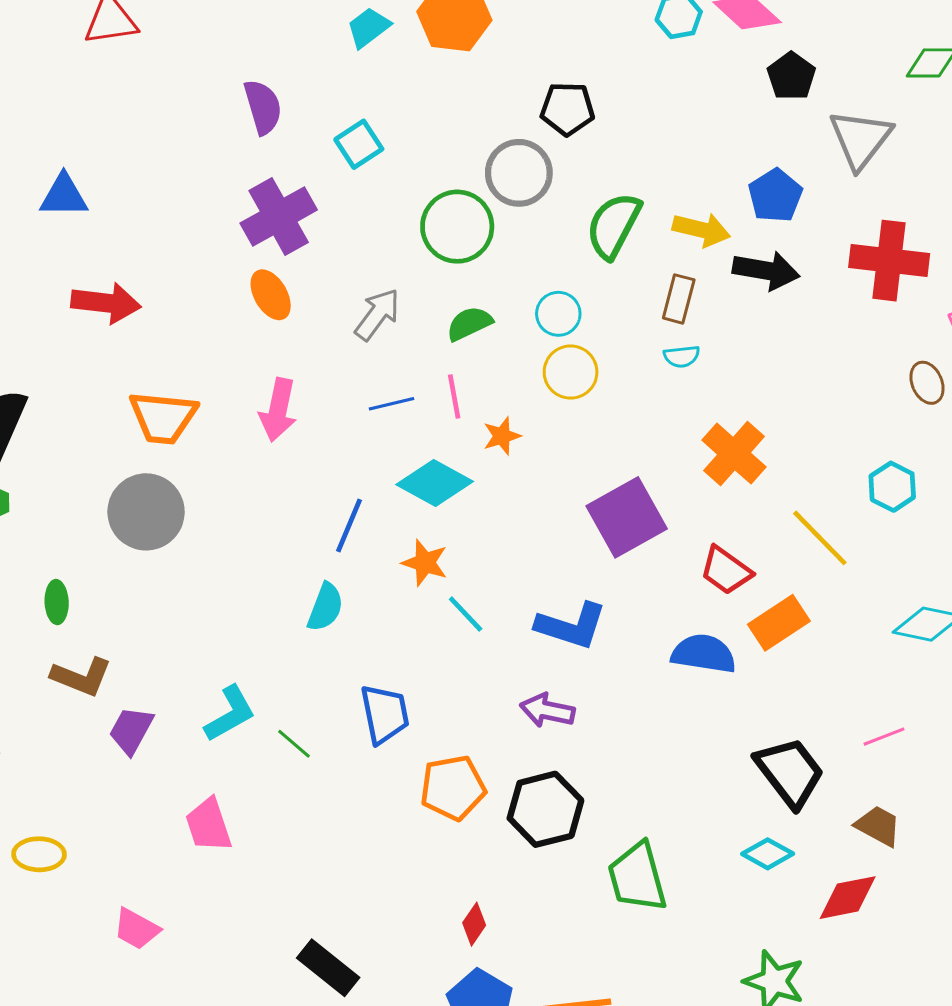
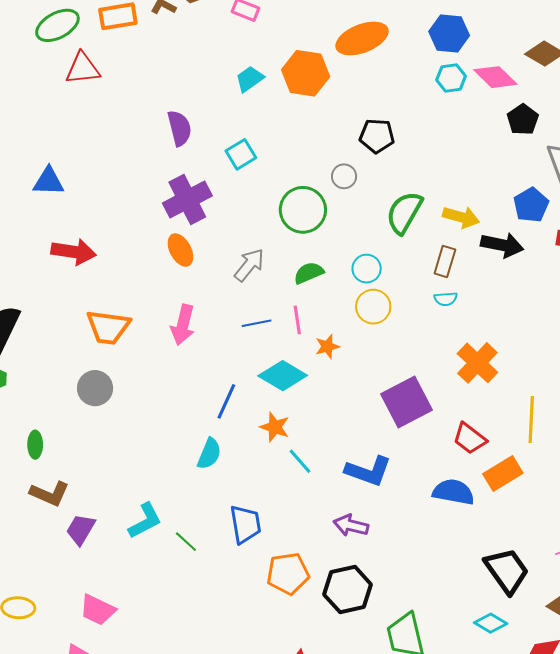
gray circle: (519, 173) -> (344, 176), size x0.6
blue pentagon: (775, 196) -> (531, 205), moved
gray circle: (146, 512) -> (95, 388), size x0.7
yellow line: (820, 538) -> (531, 419), turned 45
pink trapezoid: (208, 825) -> (98, 610), moved, turned -48

